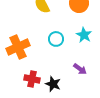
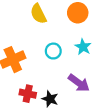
purple arrow: (80, 69) -> (79, 83), size x1.5

